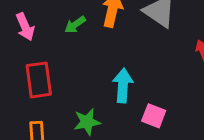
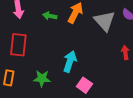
green arrow: (75, 25) -> (50, 16), turned 32

